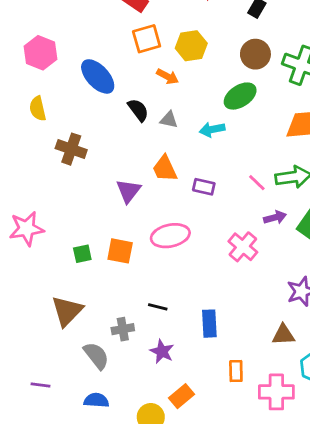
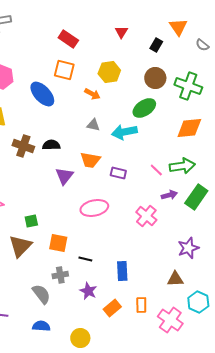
orange square: (147, 39) -> (64, 70), moved, turned 30
black semicircle: (138, 110) -> (51, 145), moved, turned -54
cyan arrow: (212, 130) -> (124, 132), size x1.4
orange trapezoid: (165, 169) -> (90, 160), turned -55
orange square: (120, 251) -> (58, 243), moved
brown triangle: (67, 311) -> (20, 246), moved
pink cross: (276, 392) -> (170, 320), turned 35
orange rectangle: (181, 396) -> (112, 308), moved

